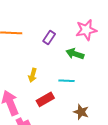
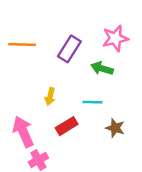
purple rectangle: (49, 37) -> (69, 49), size x1.5
brown star: (81, 112) -> (115, 128), moved

